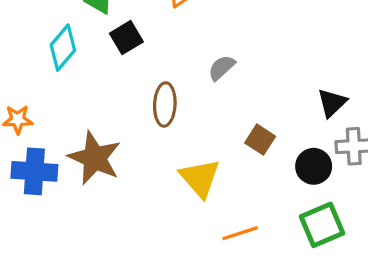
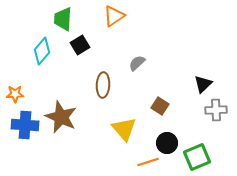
black circle: (314, 166) -> (167, 143), moved

